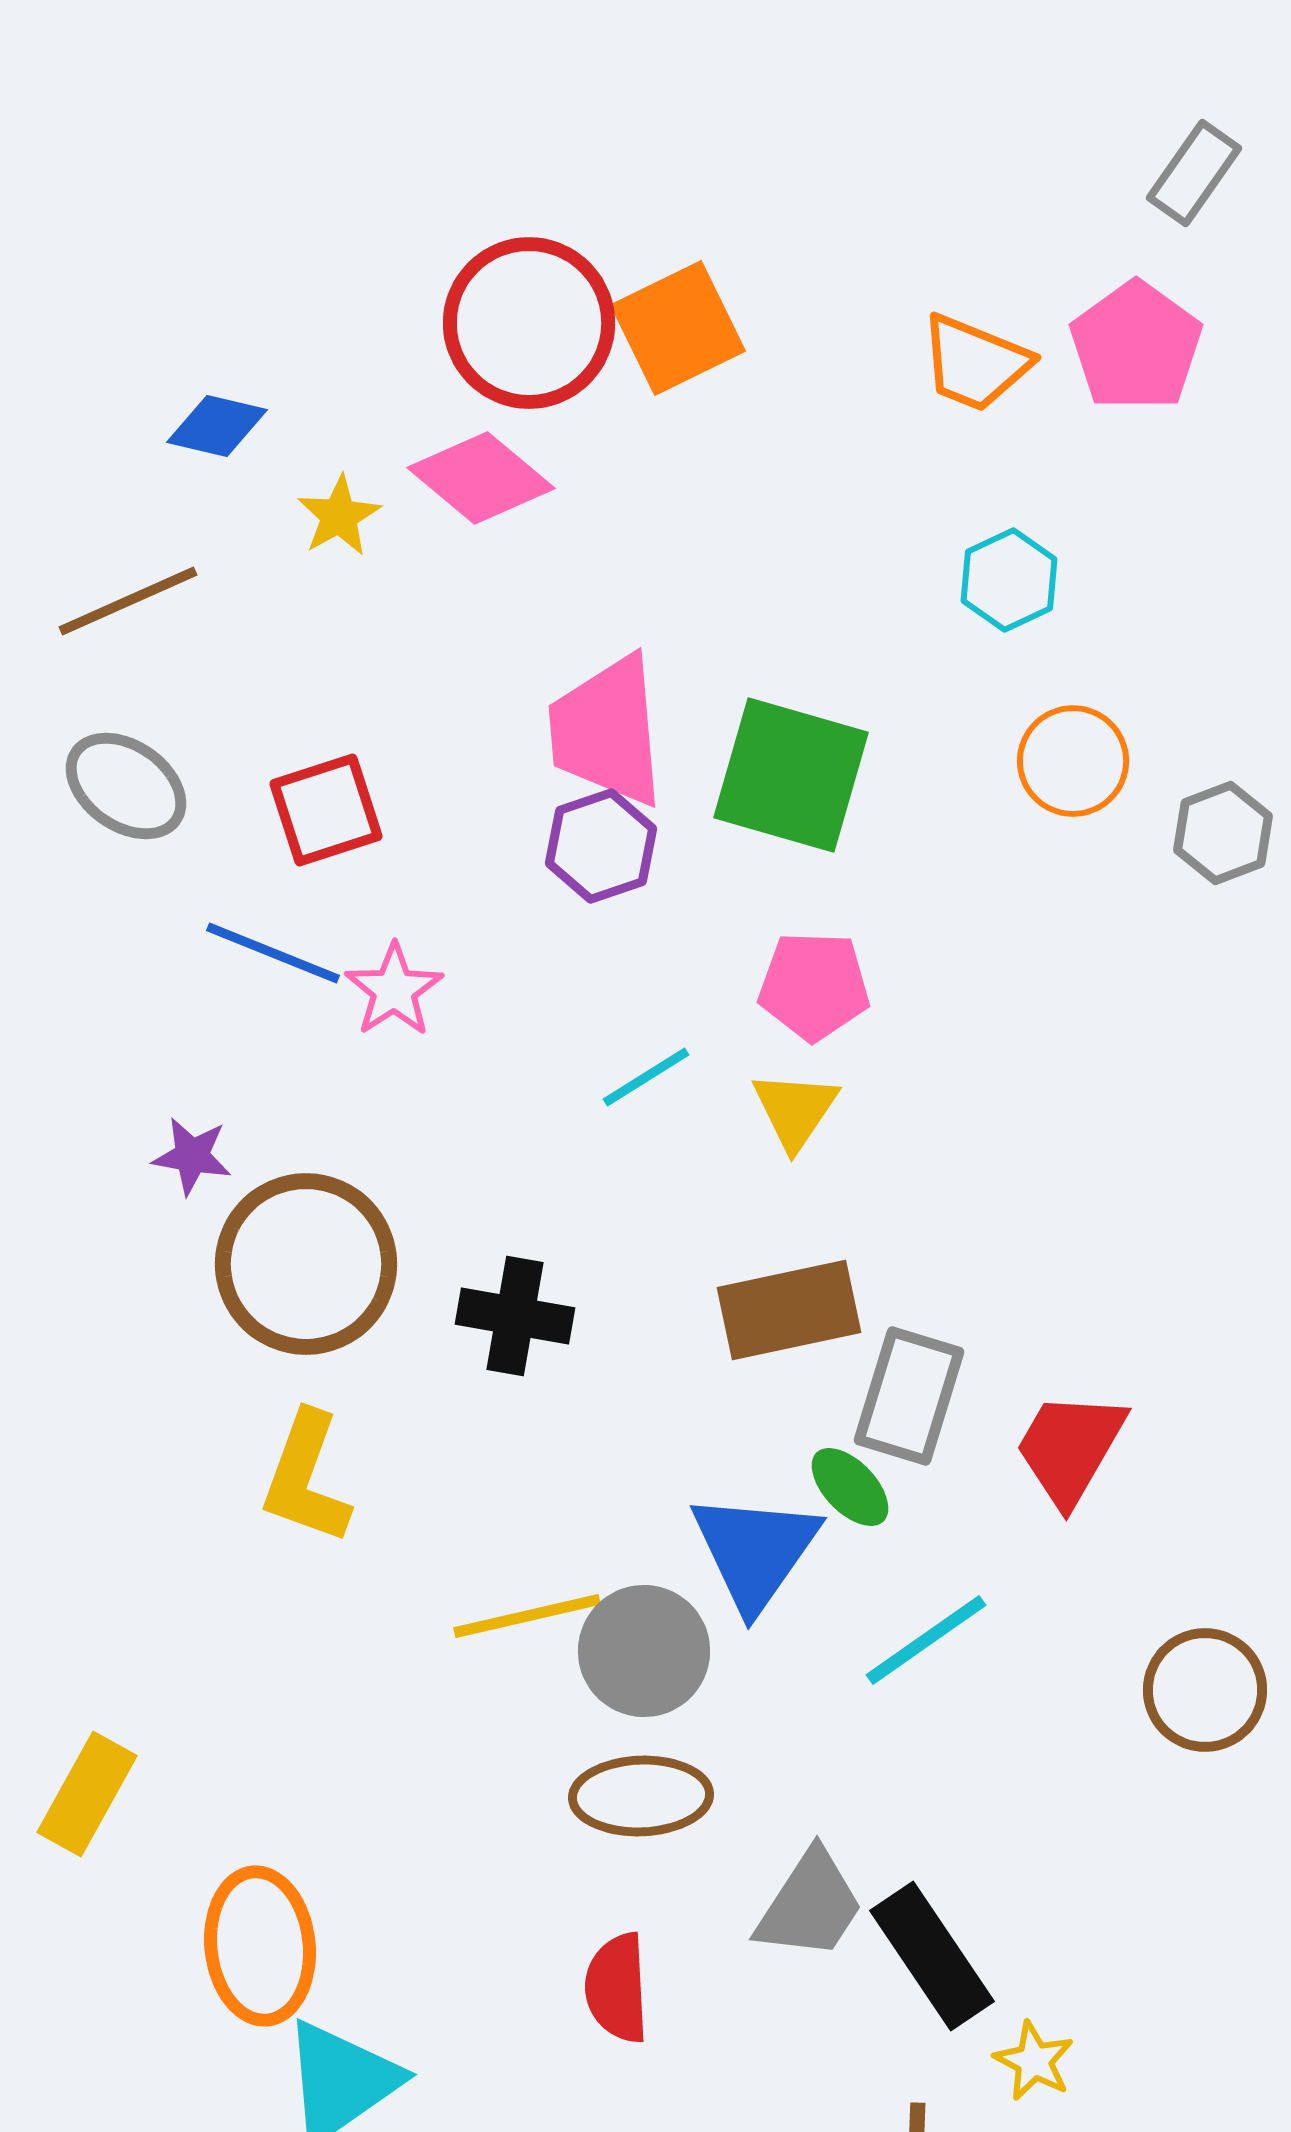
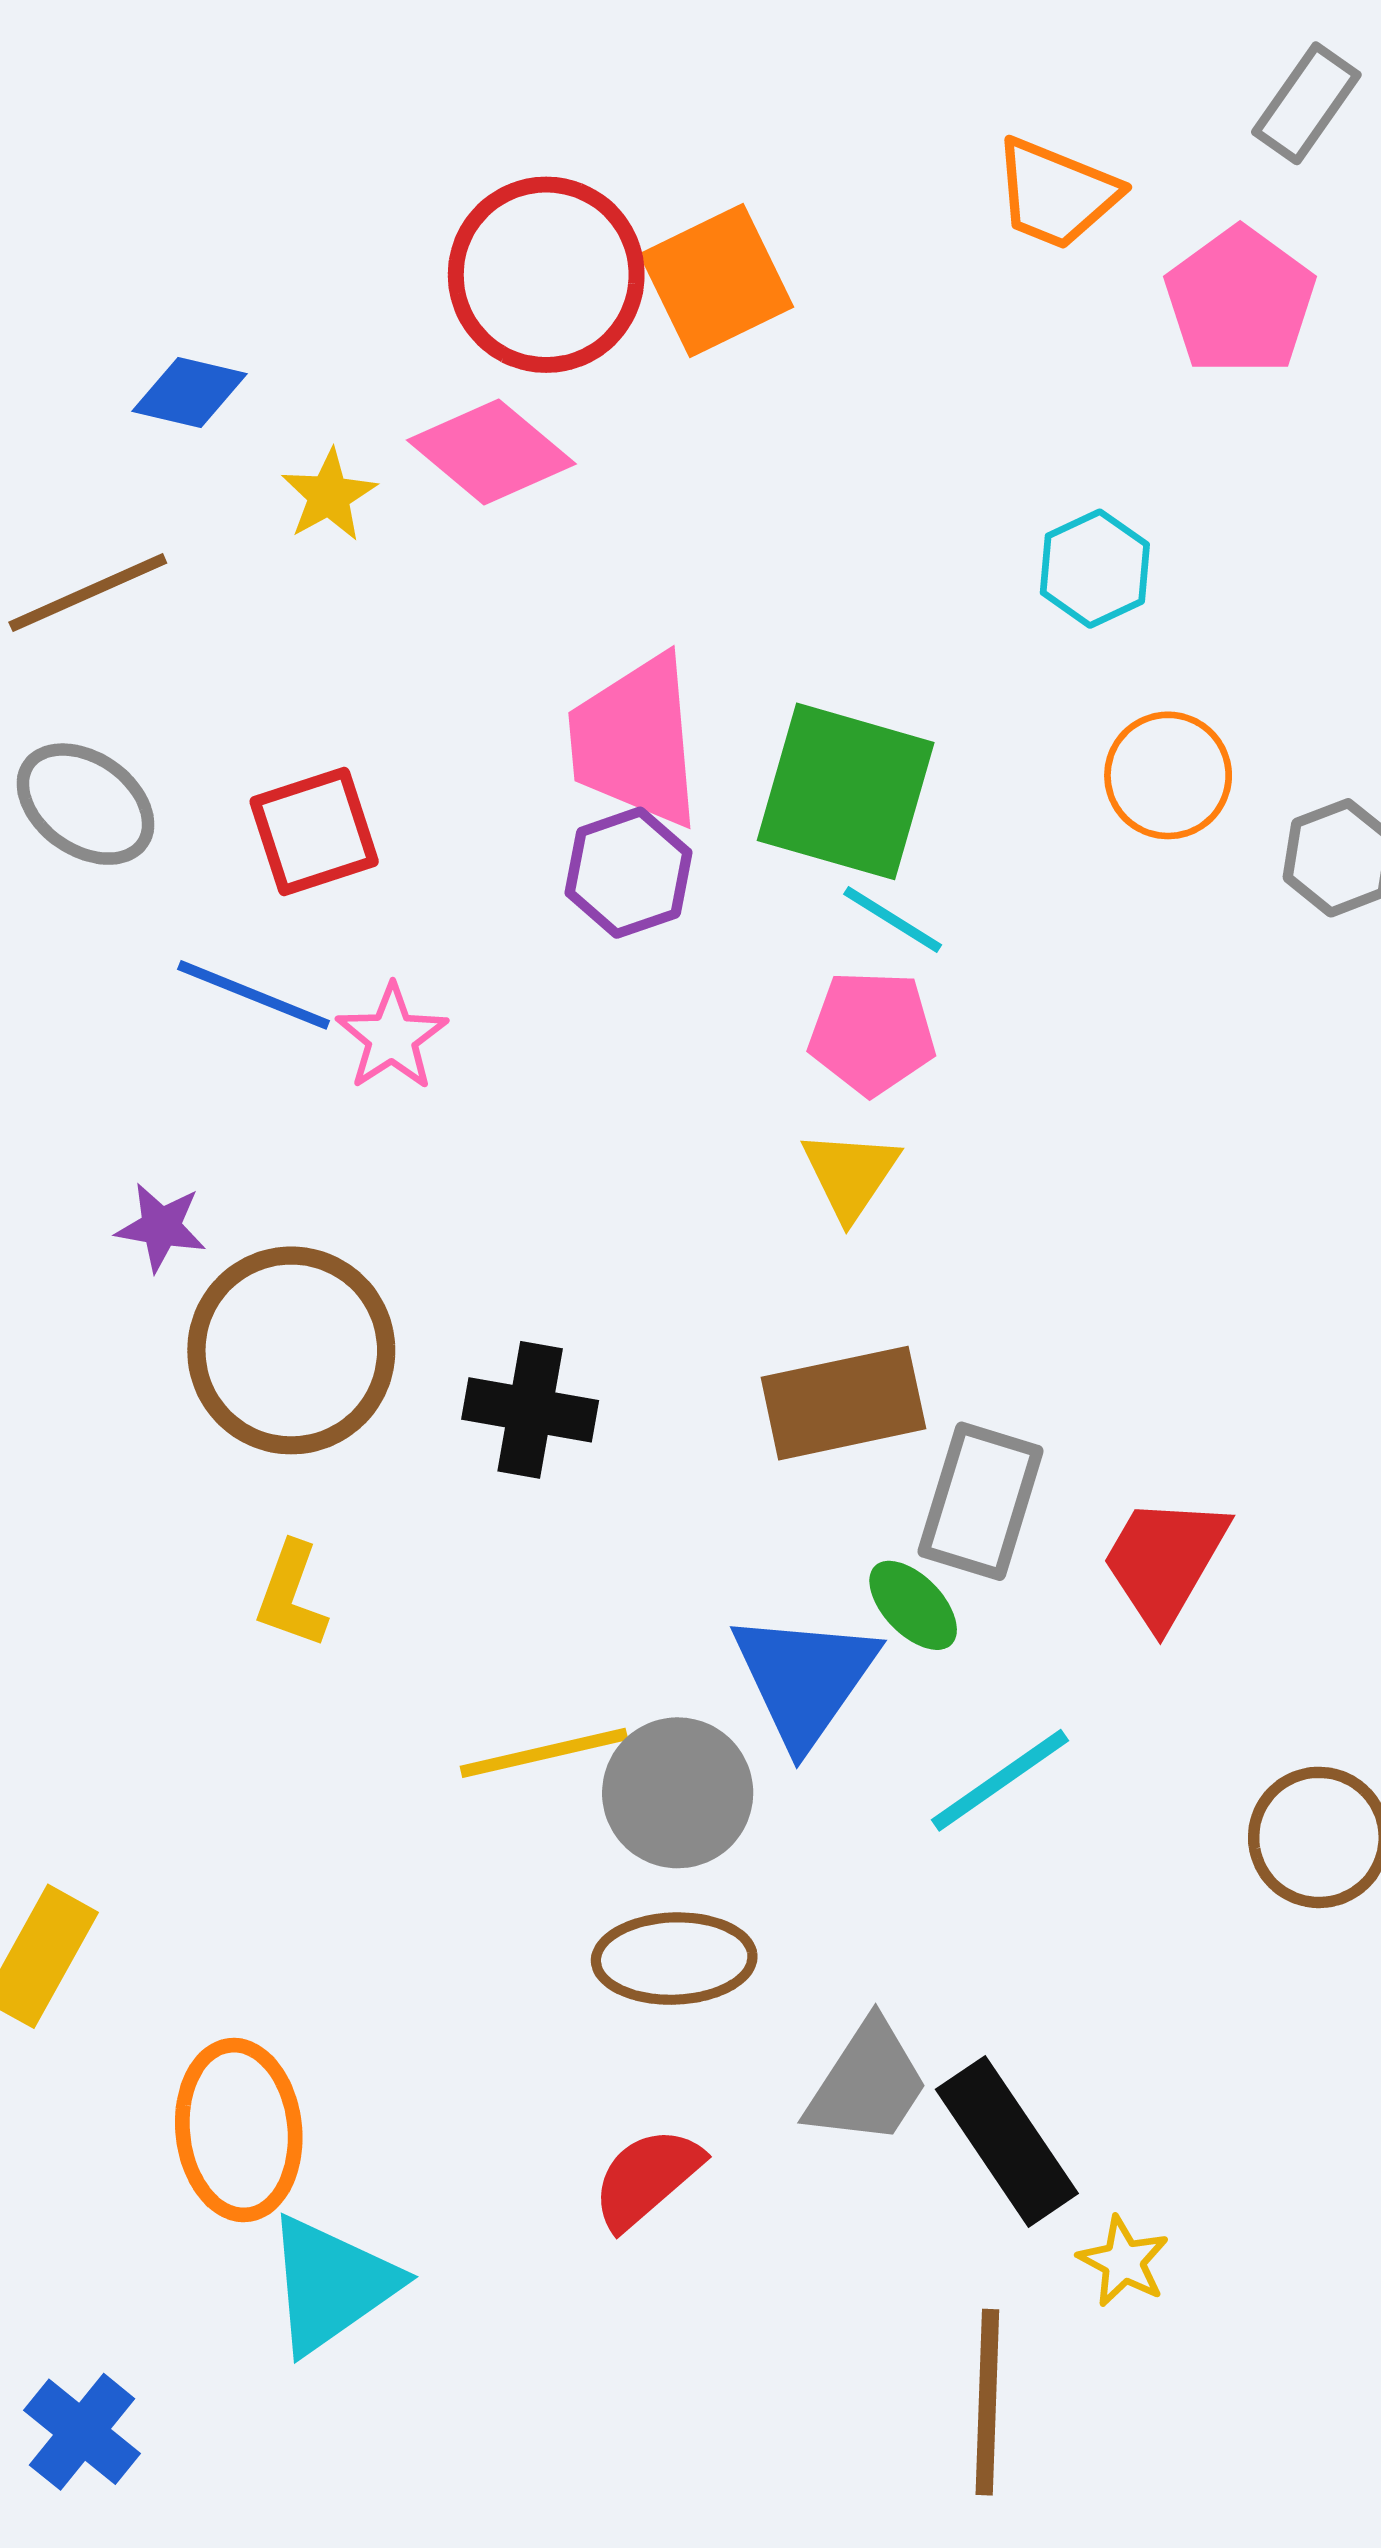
orange trapezoid: (975, 363) -> (1056, 194), moved
cyan line: (646, 1077) -> (893, 920), moved, turned 64
yellow L-shape: (306, 1478) -> (291, 1595), size x0.7
red semicircle: (617, 1988) -> (647, 2178), turned 52

